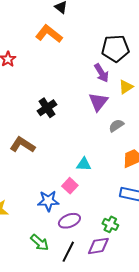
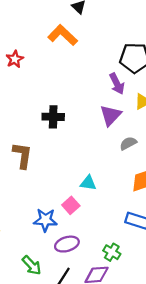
black cross: (47, 108) -> (53, 117), turned 30
brown L-shape: (22, 145) -> (22, 155), turned 60

